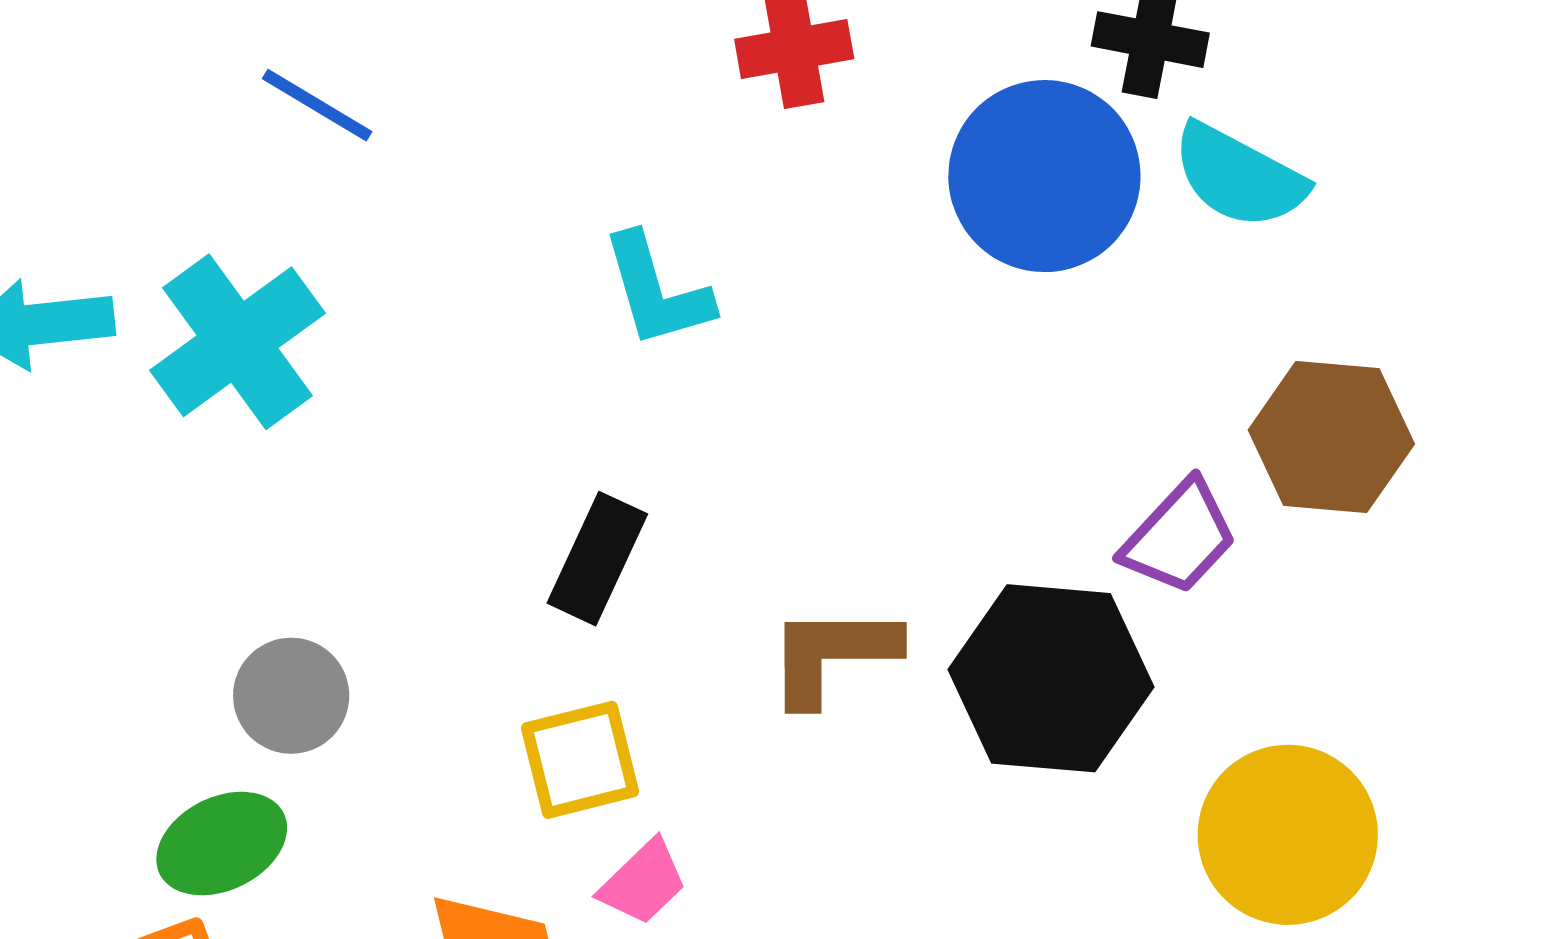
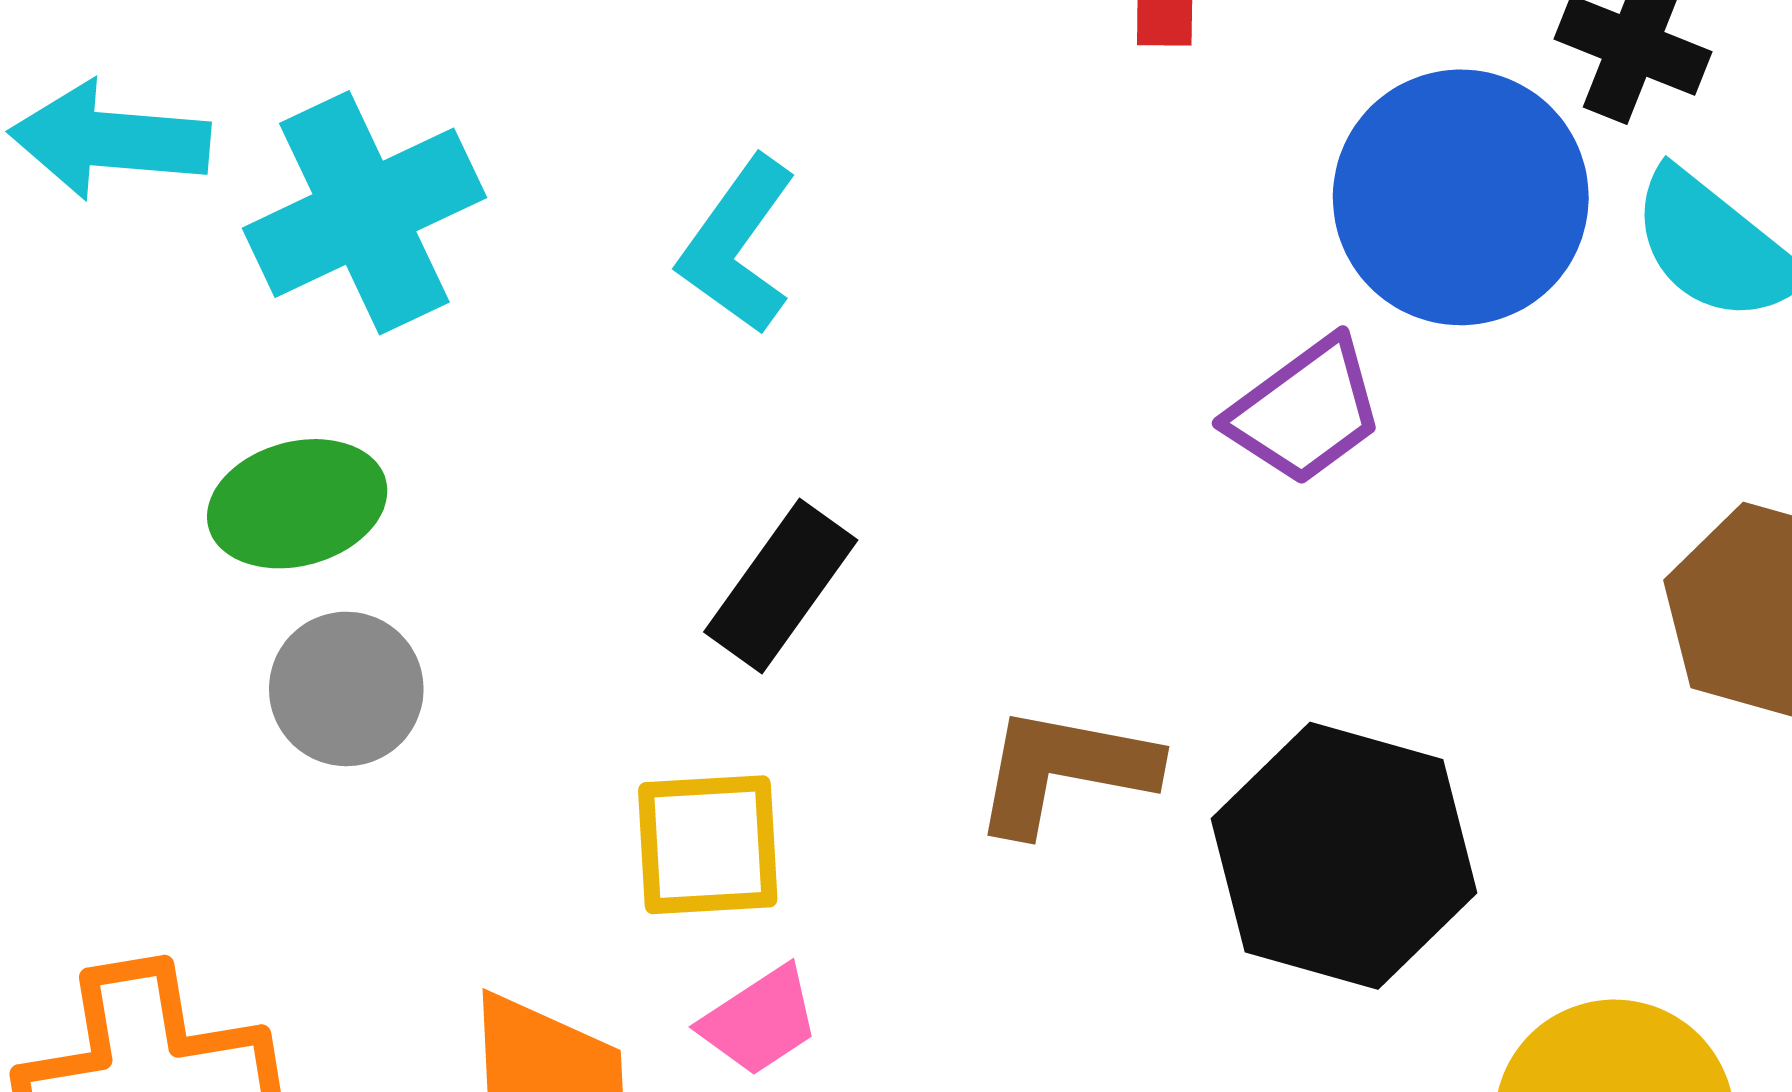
cyan L-shape: (657, 291) -> (738, 245), moved, turned 41
purple trapezoid: (1179, 537) -> (1305, 411), moved
green ellipse: (222, 844) -> (297, 504), moved

